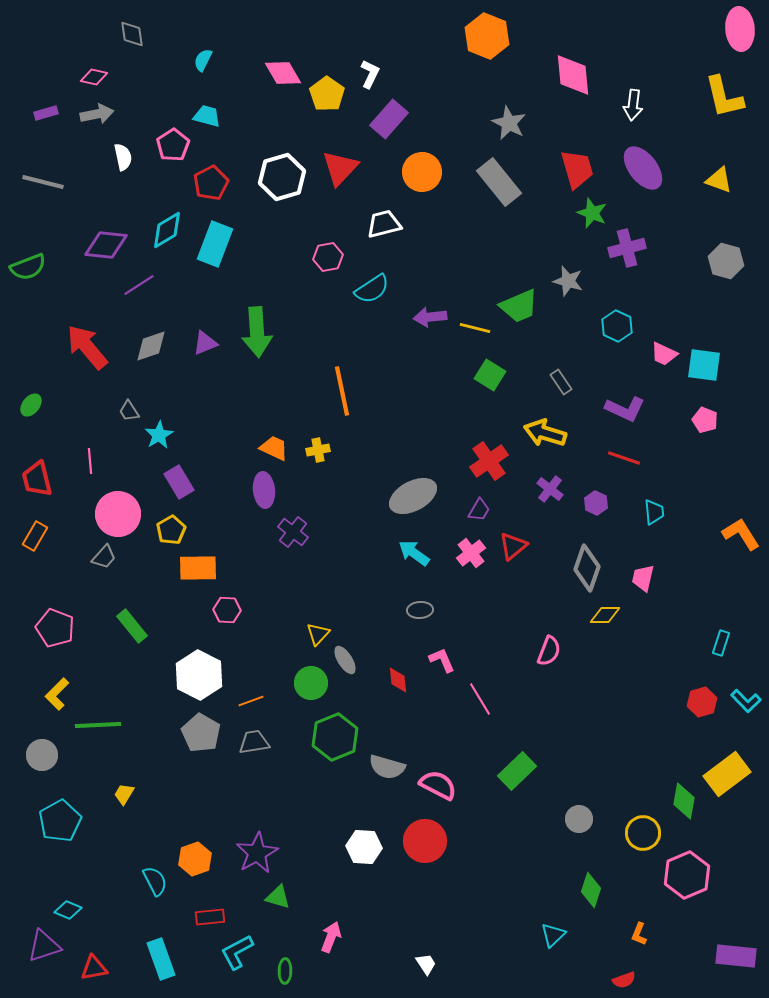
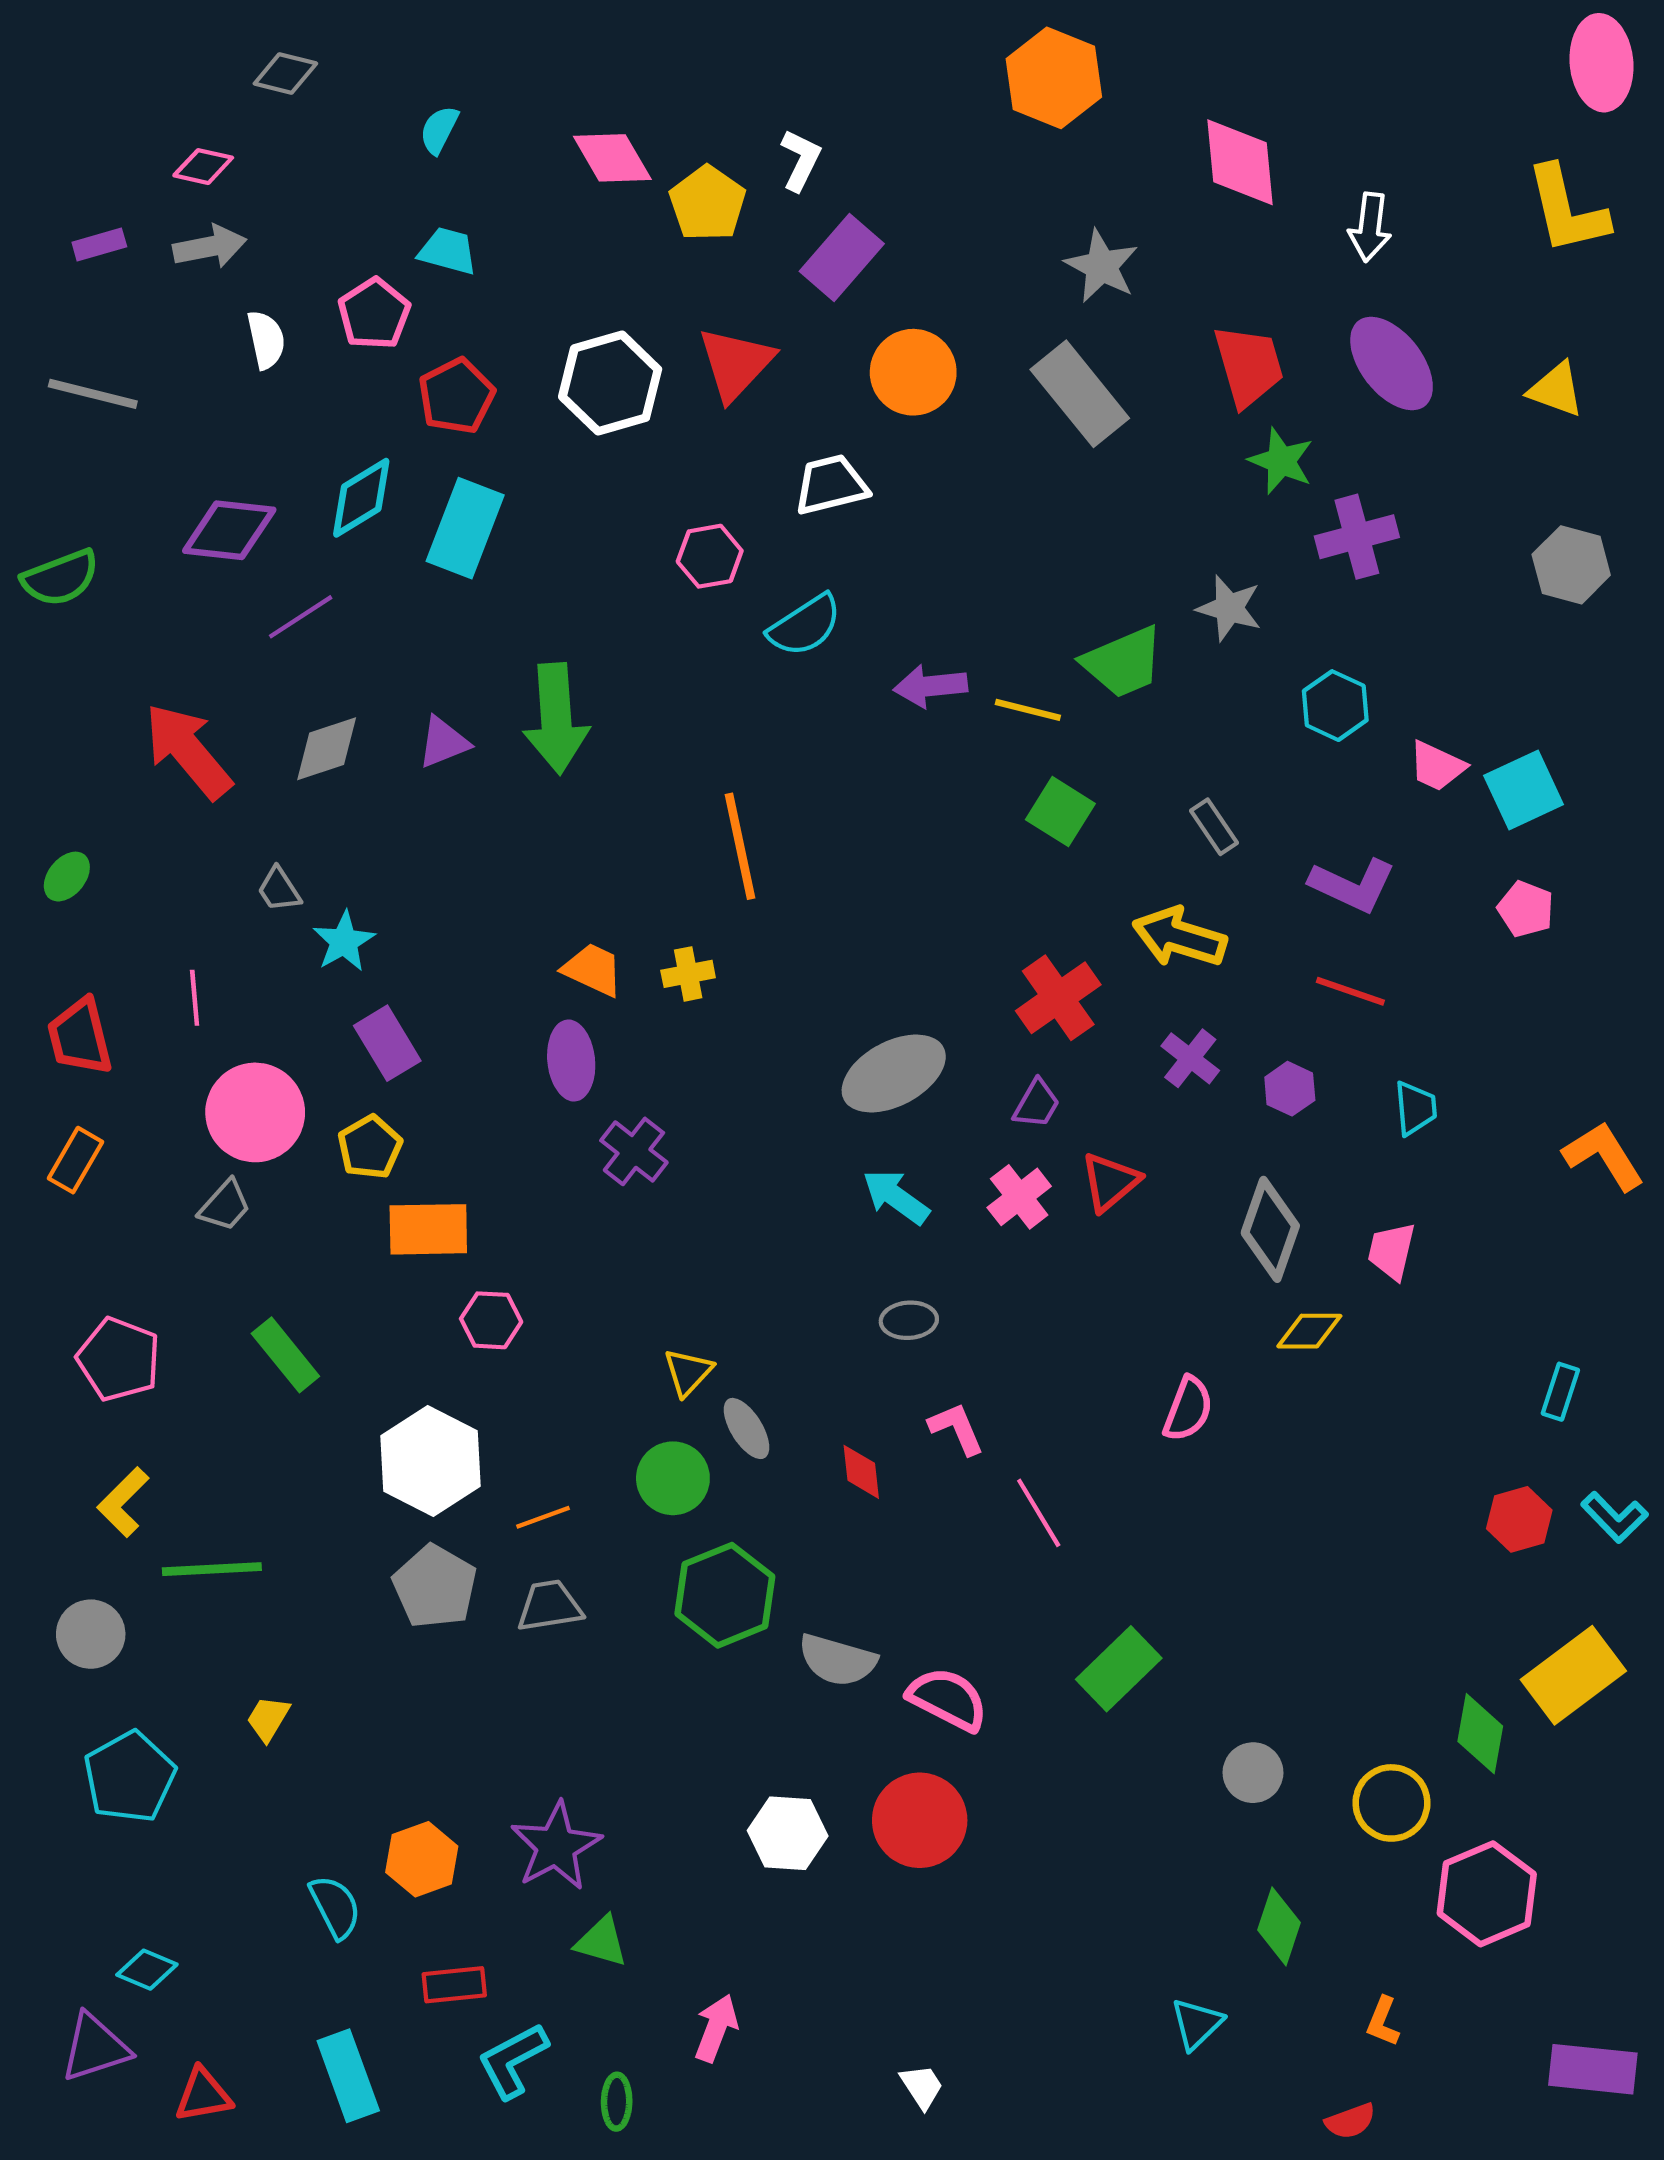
gray diamond: (132, 34) -> (285, 74), turned -68
cyan square: (704, 365) -> (1524, 790), turned -33

